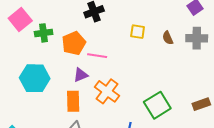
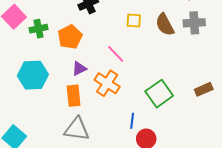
brown semicircle: (168, 38) -> (165, 25), size x1.6
pink line: (97, 56) -> (116, 54), moved, turned 42

